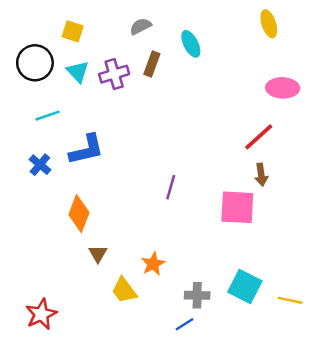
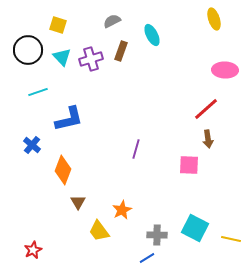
blue cross: (40, 165) -> (32, 145), moved
pink square: (237, 207) -> (189, 165), size x0.7
red star: (41, 314) -> (33, 250), size x0.7

